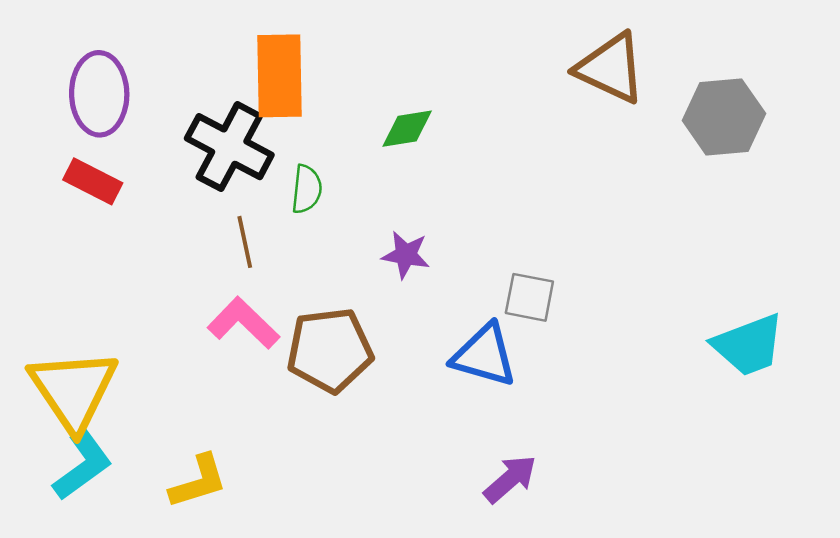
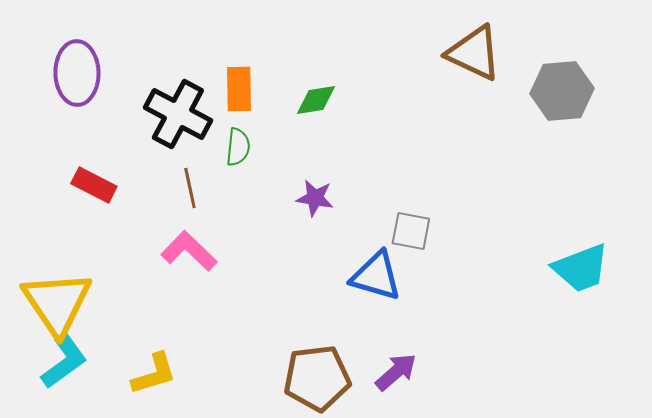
orange rectangle: (280, 76) -> (239, 89), moved, size x0.7
red rectangle: (93, 181) -> (94, 185), moved
brown pentagon: (330, 350) -> (317, 378), moved

